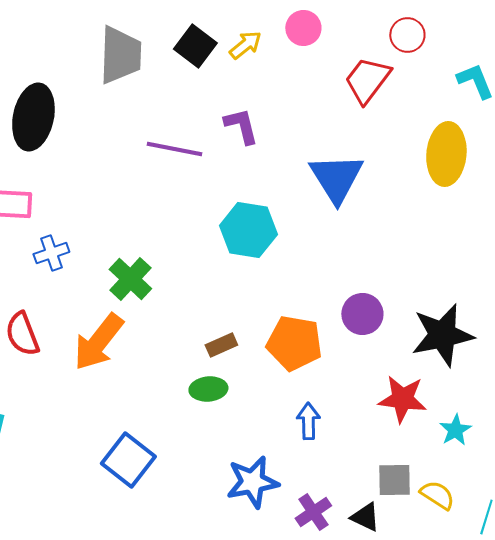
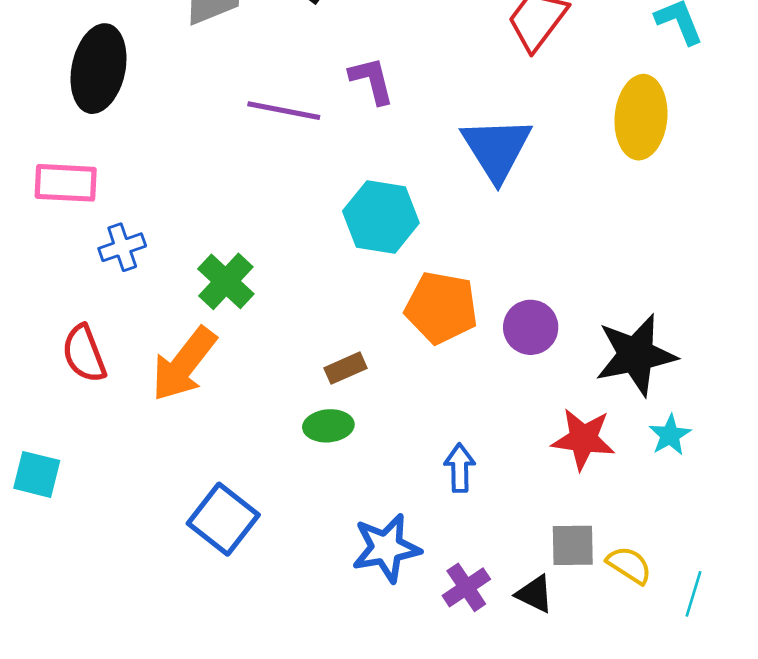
orange pentagon: (294, 343) -> (441, 308), moved
cyan star: (455, 430) -> (670, 435), moved

